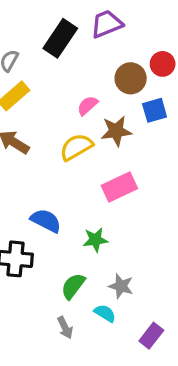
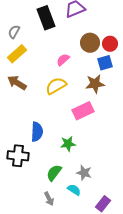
black rectangle: (60, 38) -> (46, 18), turned -55
red circle: (163, 64) -> (110, 44), moved
brown star: (116, 131) -> (95, 84), moved
blue semicircle: (46, 221) -> (37, 132), turned 66

